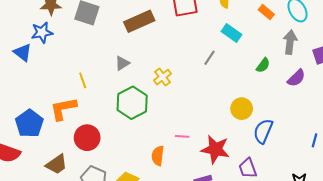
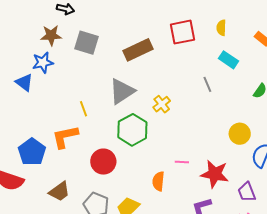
gray line: (209, 58) -> (207, 84), turned -56
gray triangle: (122, 63) -> (122, 91), size x1.8
red circle: (87, 138) -> (103, 162), moved

